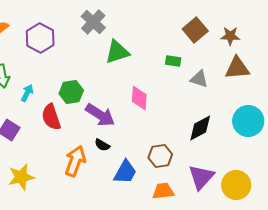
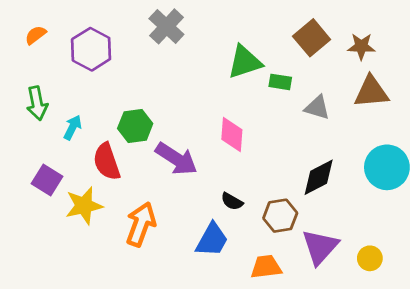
green triangle: (117, 52) -> (245, 62), moved
black semicircle: (102, 145) -> (232, 201), moved
brown hexagon: (160, 156) -> (280, 216), moved
yellow star: (21, 177) -> (84, 206), moved
yellow circle: (236, 185) -> (370, 258), size x0.6

